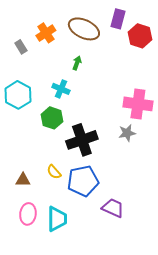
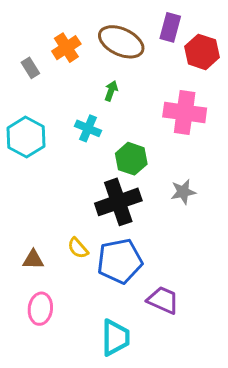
pink cross: (138, 104) -> (185, 113), moved
green hexagon: (52, 118) -> (131, 159), moved
cyan trapezoid: (57, 219) -> (115, 338), moved

